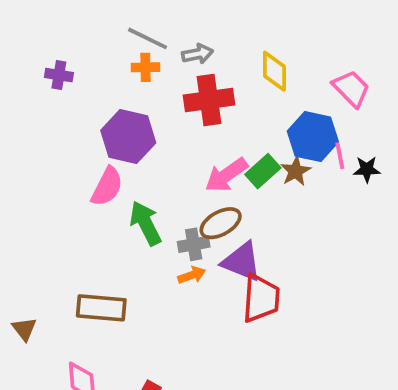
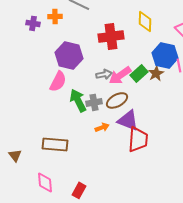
gray arrow: (197, 54) -> (104, 74), moved
orange cross: (146, 67) -> (55, 16), moved
gray cross: (194, 244) -> (94, 102), moved

